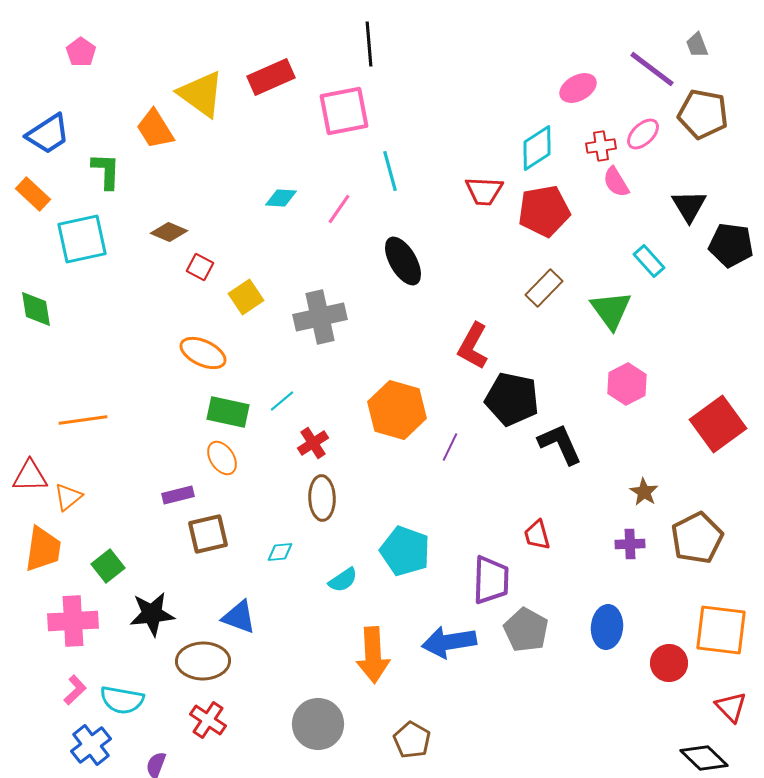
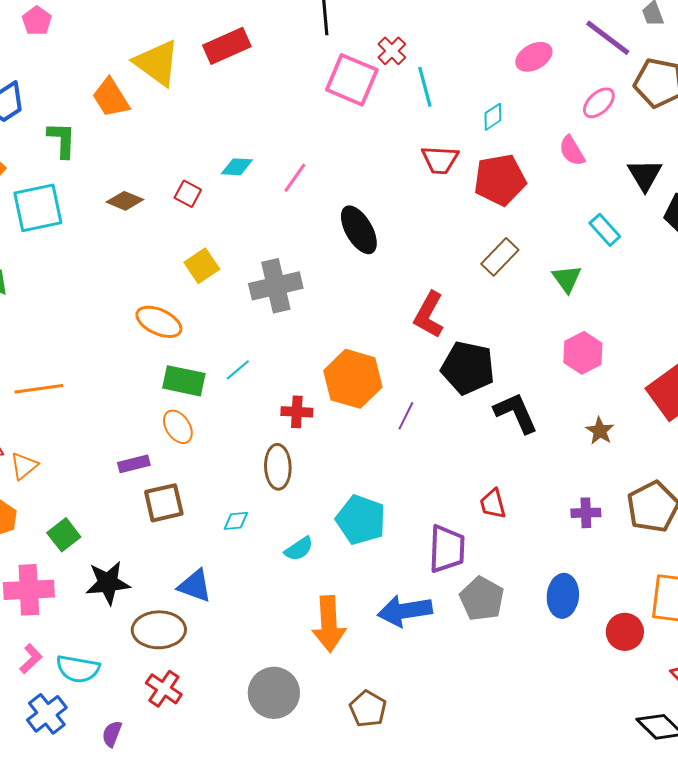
pink square: (344, 111) -> (352, 80), moved, turned 34
red cross: (601, 146) -> (392, 51), moved, turned -36
cyan diamond: (537, 148) -> (493, 117), size x0.6
cyan line: (390, 171) -> (425, 87), moved
red square: (200, 267) -> (188, 194), moved
green triangle: (611, 310) -> (567, 279), size x0.7
red cross: (313, 443) -> (297, 412), moved, turned 36
brown star: (644, 492) -> (600, 431), moved

